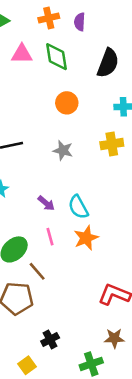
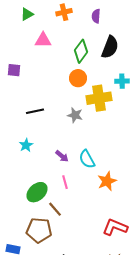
purple semicircle: (80, 22) -> (96, 16), moved
green diamond: (56, 57) -> (81, 51), moved, turned 45
yellow cross: (112, 144) -> (99, 98), moved, size x1.4
orange star: (86, 238) -> (107, 181), moved

